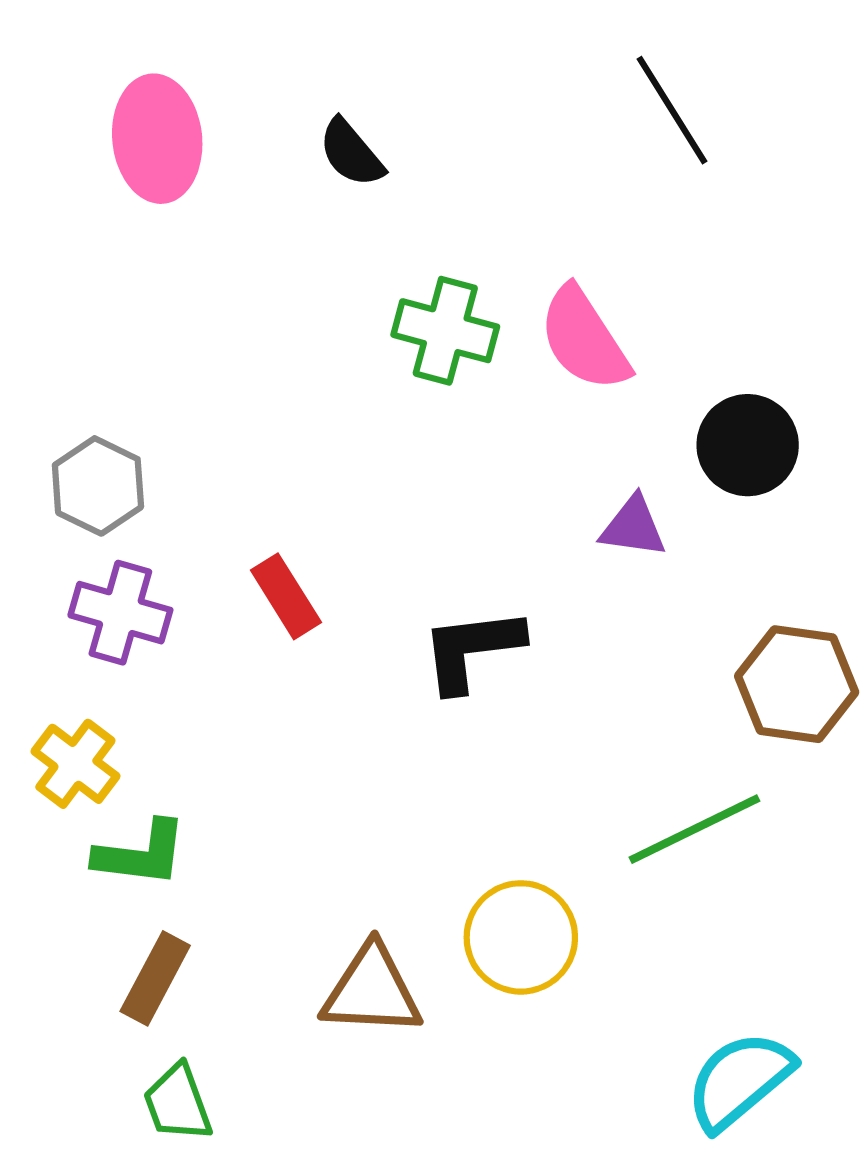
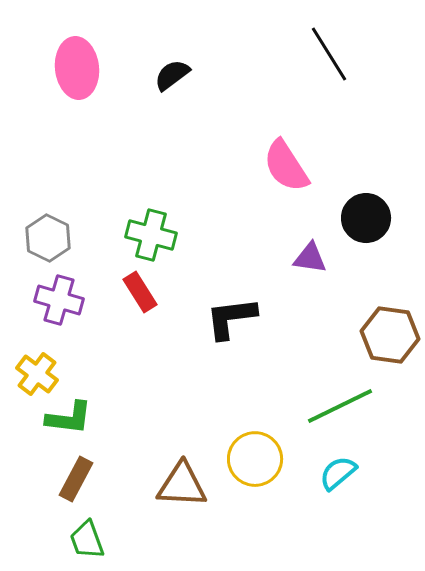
black semicircle: (351, 153) -> (172, 75), turned 93
green cross: (445, 331) -> (151, 235), moved
cyan semicircle: (739, 1080) -> (338, 473), moved, size x0.7

